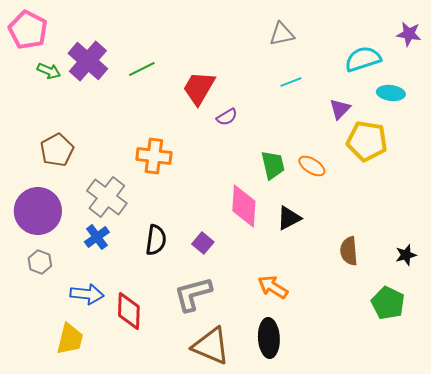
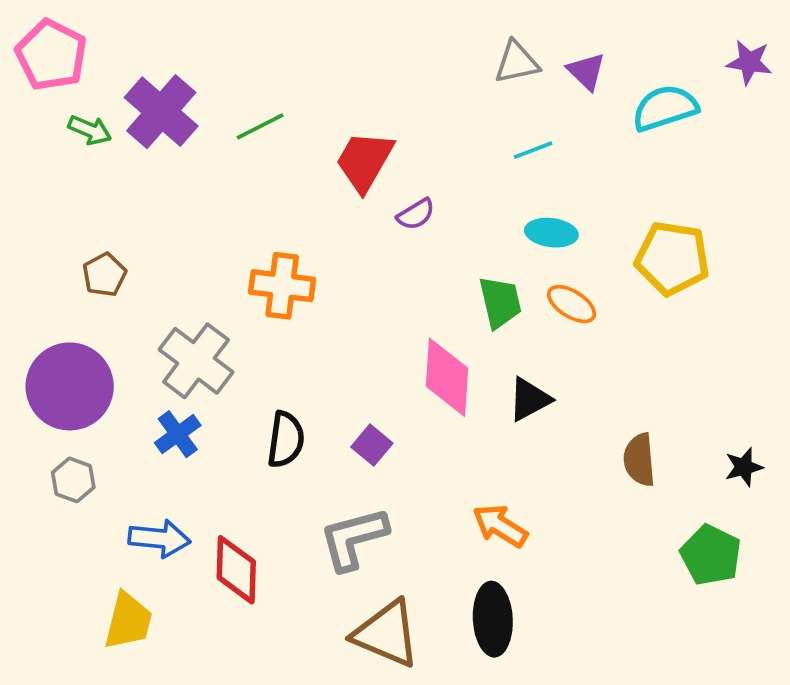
cyan ellipse: (391, 93) -> (551, 233), moved
purple triangle: (340, 109) -> (586, 71), moved, turned -30
brown pentagon: (57, 150) -> (104, 275), size x0.7

